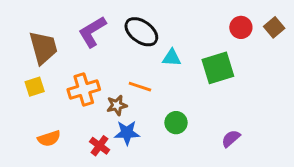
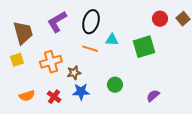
black ellipse: (141, 32) -> (91, 22), turned 70
orange line: (140, 87) -> (90, 49), moved
red cross: (100, 146) -> (54, 97), moved

